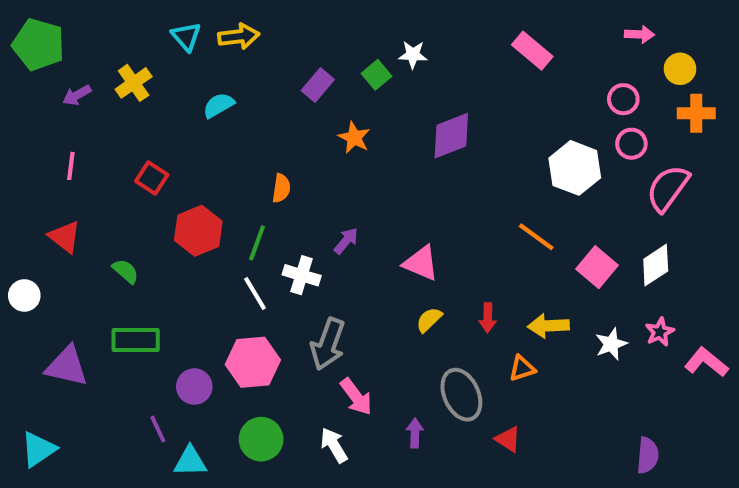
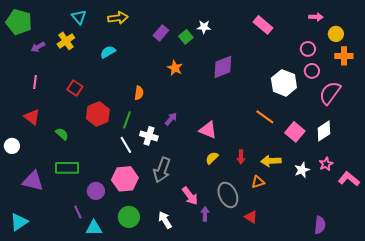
cyan triangle: (186, 36) -> (79, 17), moved
purple rectangle: (318, 85) -> (161, 33), moved
pink arrow: (356, 397) -> (190, 196), moved

